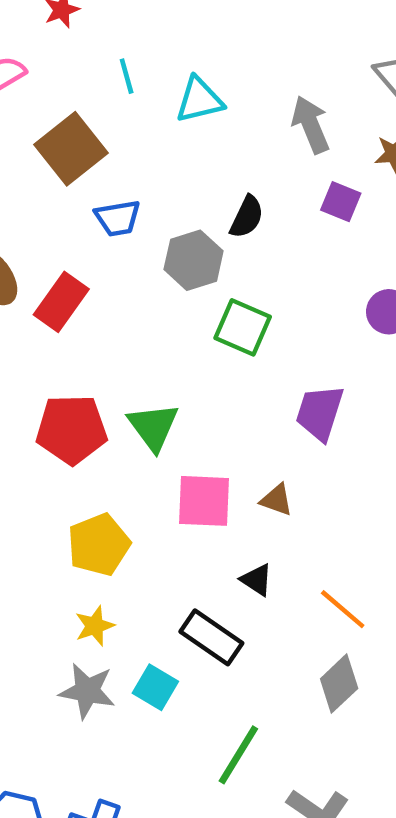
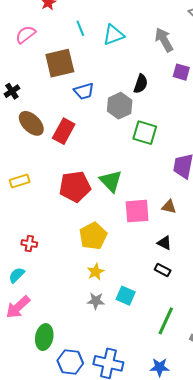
brown square: (71, 149) -> (60, 63), turned 32
black rectangle: (211, 637) -> (163, 270), moved, size x0.6
gray star: (87, 691) -> (96, 301), size x0.7

